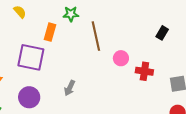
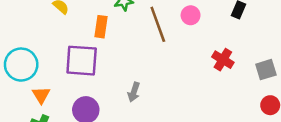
pink circle: (121, 58) -> (191, 15), moved
red cross: (144, 71) -> (223, 60), turned 30

